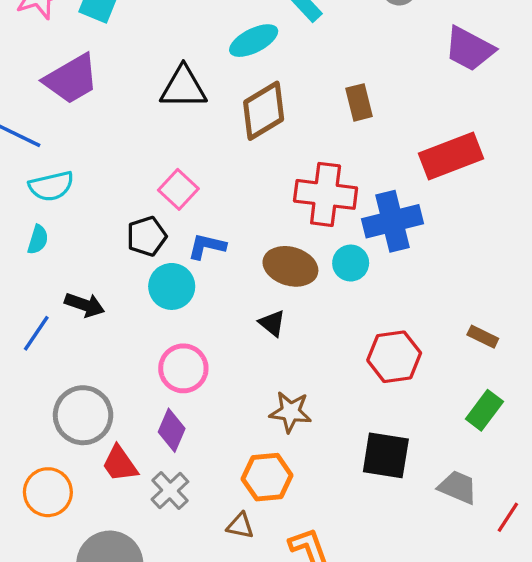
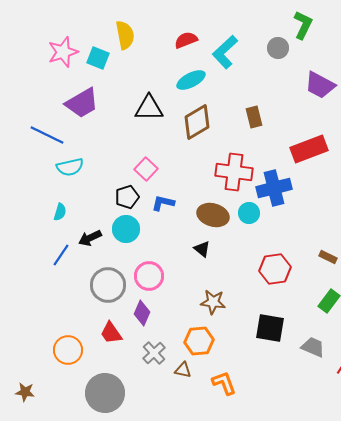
cyan semicircle: (38, 240) -> (60, 212), moved
cyan circle: (172, 286) -> (126, 229), moved
black arrow: (85, 305) -> (90, 238), turned 135
gray circle: (83, 415) -> (108, 285), moved
gray cross: (170, 491) -> (154, 353), moved

